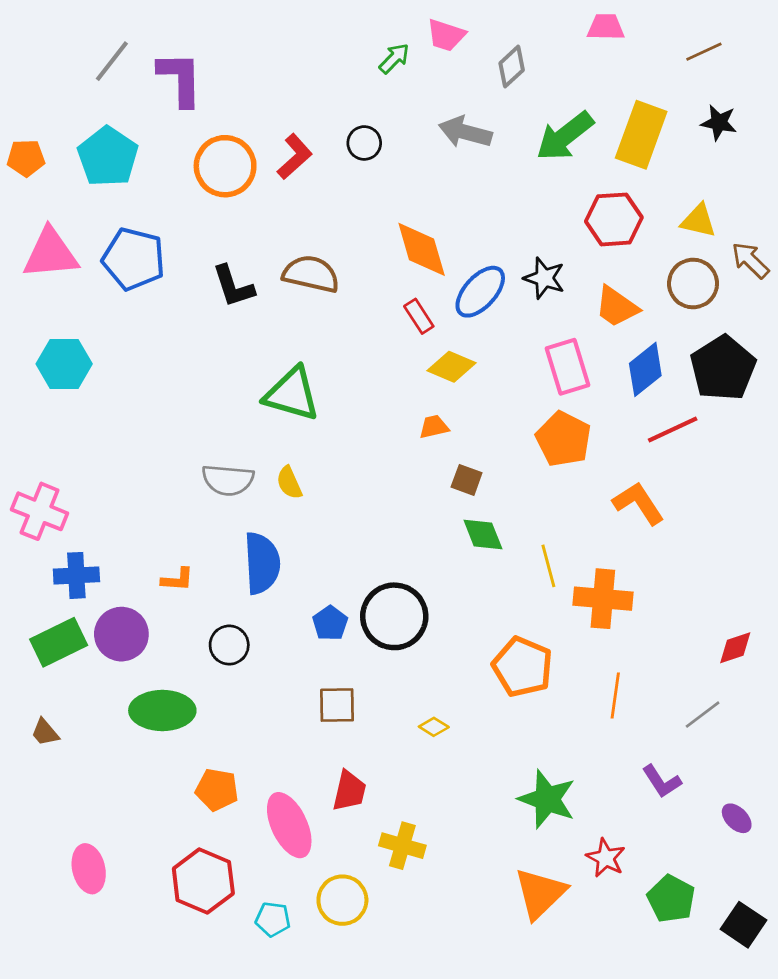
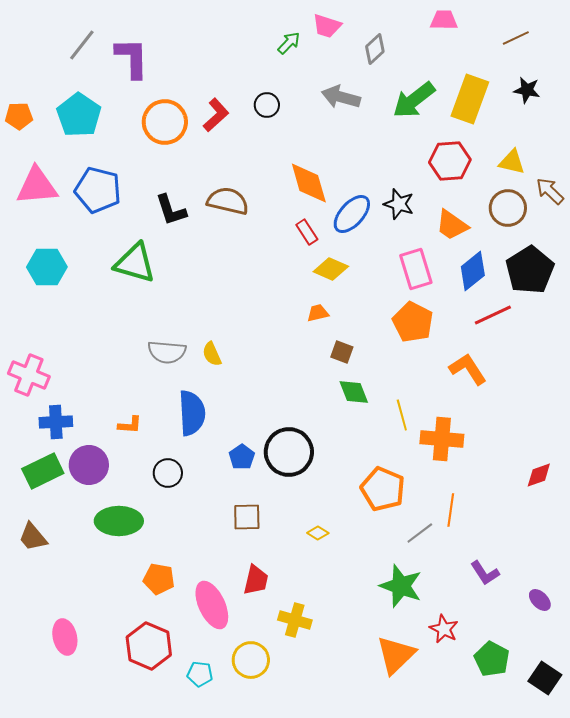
green triangle: (292, 394) -> (135, 263), moved
gray line: (703, 715) -> (420, 533), moved
brown trapezoid: (45, 732) -> (33, 537), size x1.4

